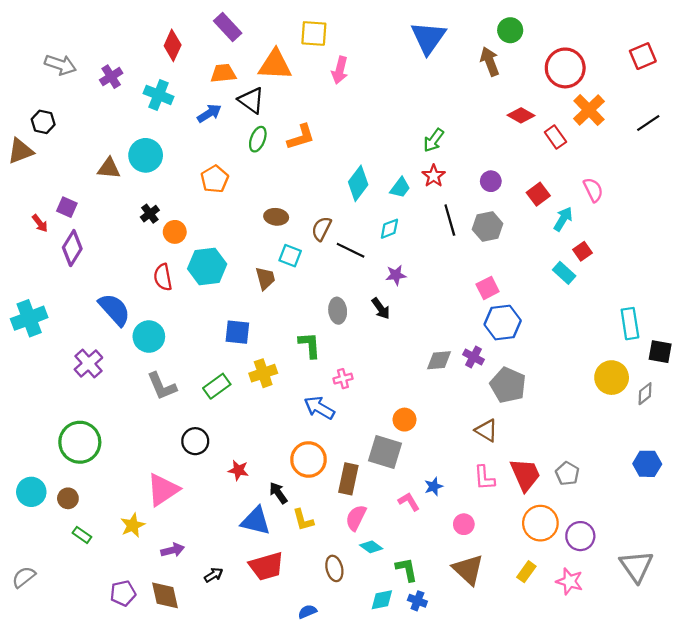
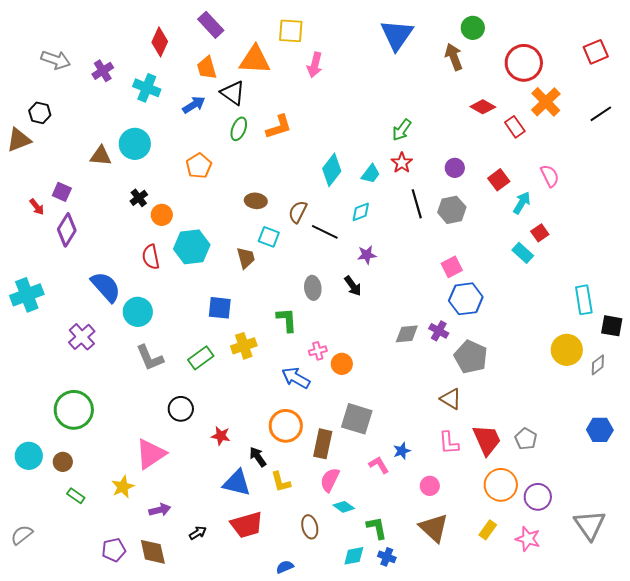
orange trapezoid: (223, 73) -> (207, 68), turned -100
orange circle: (404, 420) -> (342, 364), moved

